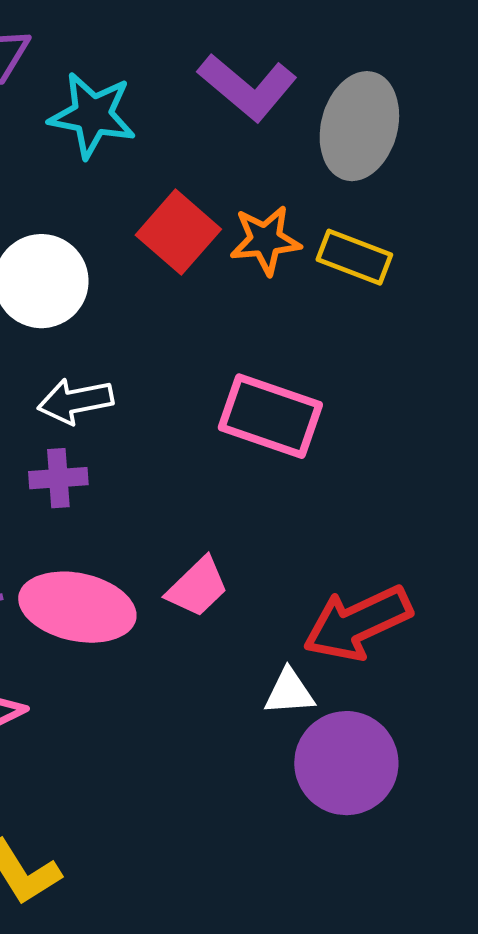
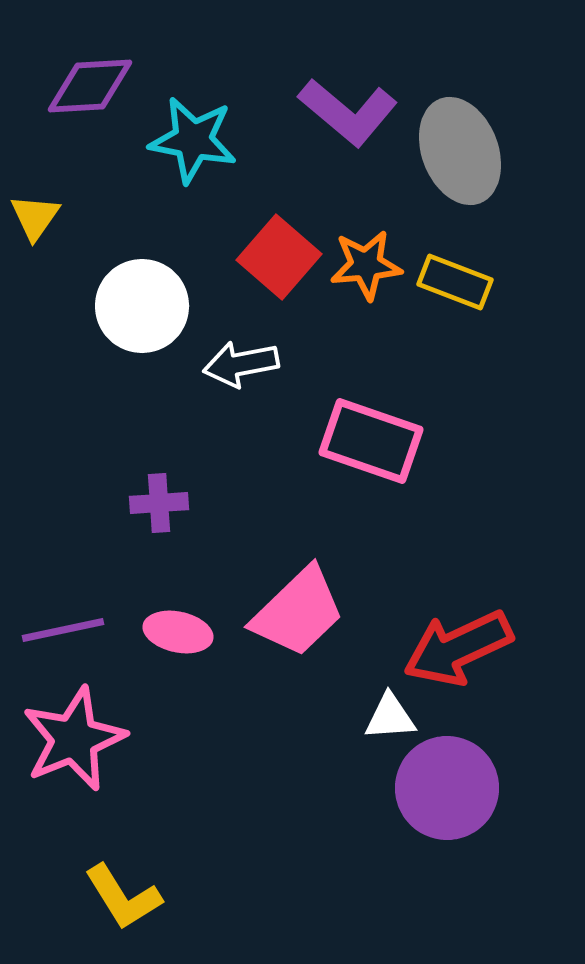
gray ellipse: (359, 126) -> (460, 151), turned -36
white arrow: (75, 401) -> (241, 364), moved
pink trapezoid: (197, 587) -> (298, 612), size x1.5
pink ellipse: (77, 607) -> (178, 632), size x0.6

